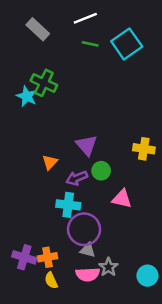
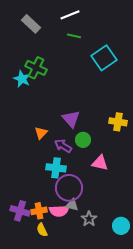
cyan square: (127, 44) -> (104, 58), moved
purple arrow: (77, 178) -> (63, 146), turned 54
pink semicircle: (88, 274) -> (59, 211), moved

